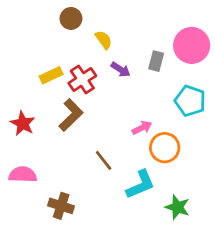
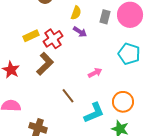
yellow semicircle: (104, 40) -> (76, 13), moved, turned 56
gray rectangle: (156, 61) -> (105, 17), moved
orange circle: (165, 148) -> (123, 102), moved

